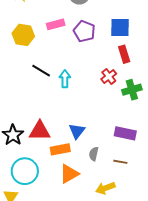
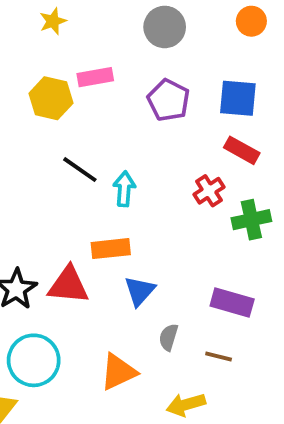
pink rectangle: (56, 24) -> (95, 77), moved
red rectangle: (124, 54) -> (242, 150), turned -48
orange rectangle: (60, 149) -> (111, 249), moved

